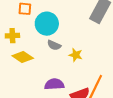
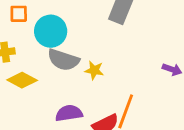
gray semicircle: (54, 45) -> (63, 60), size x1.6

